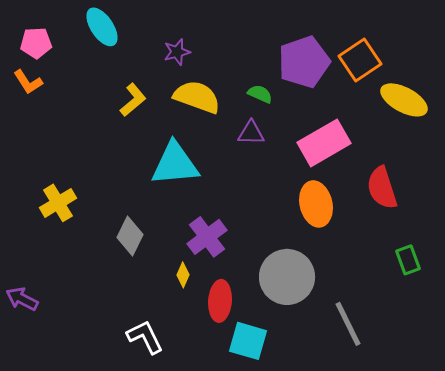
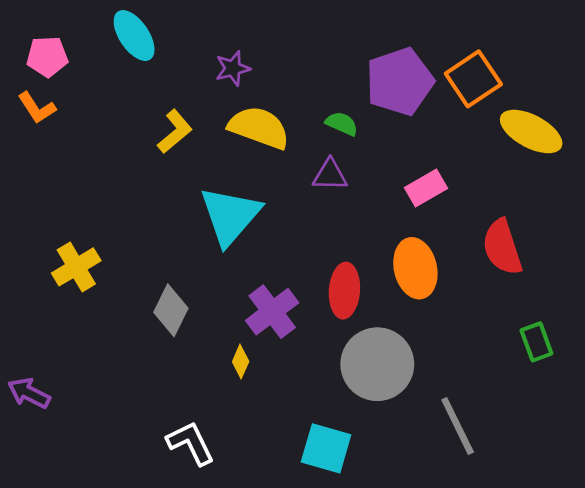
pink rectangle: (324, 143) -> (426, 188), size x0.6
cyan triangle: (175, 164) -> (230, 216), turned -44
red ellipse: (220, 301) -> (344, 291), moved

